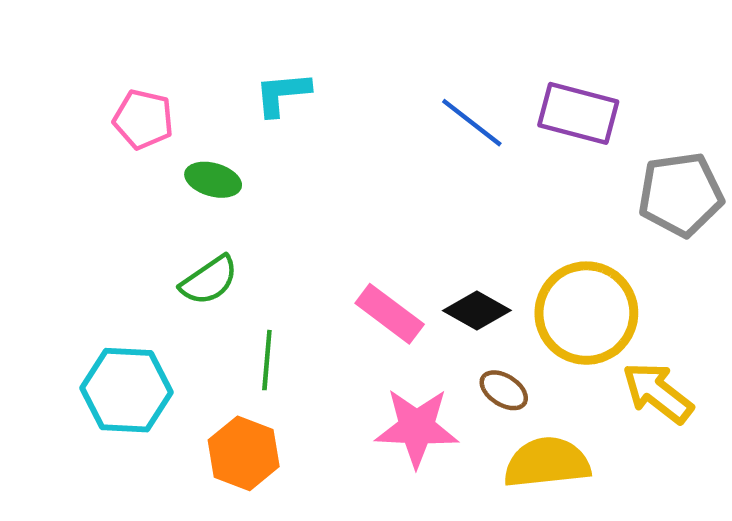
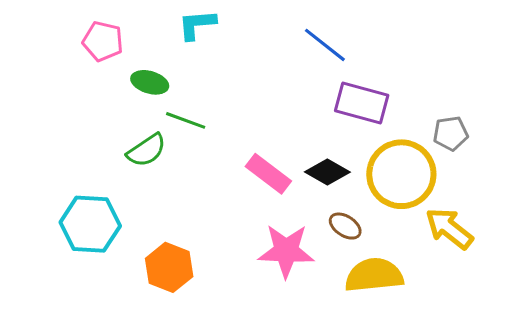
purple rectangle: (578, 113) -> (362, 103), moved
gray pentagon: (681, 194) -> (451, 133), moved, size x0.6
green line: (267, 360) -> (186, 120), moved, turned -75

